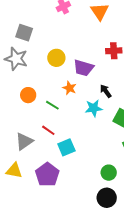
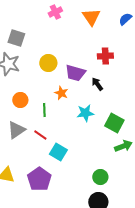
black arrow: (106, 91) -> (97, 84), moved
green line: (52, 105) -> (44, 110), turned 56
gray triangle: (24, 141) -> (16, 130), moved
cyan square: (66, 147) -> (58, 152), turned -36

